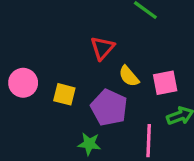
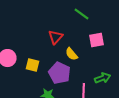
pink square: (165, 83) -> (96, 40), moved

